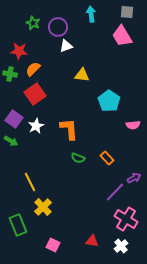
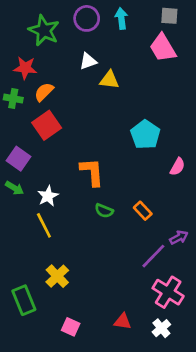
green star: (33, 23) -> (44, 30), size x1.6
purple circle: (58, 27) -> (87, 18), moved
yellow triangle: (82, 75) -> (109, 80), moved
pink semicircle: (133, 125) -> (177, 167), turned -56
white star: (36, 126) -> (48, 196), moved
yellow line: (30, 182) -> (44, 225), moved

